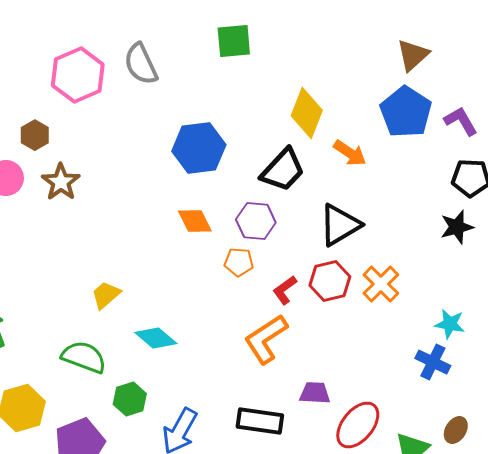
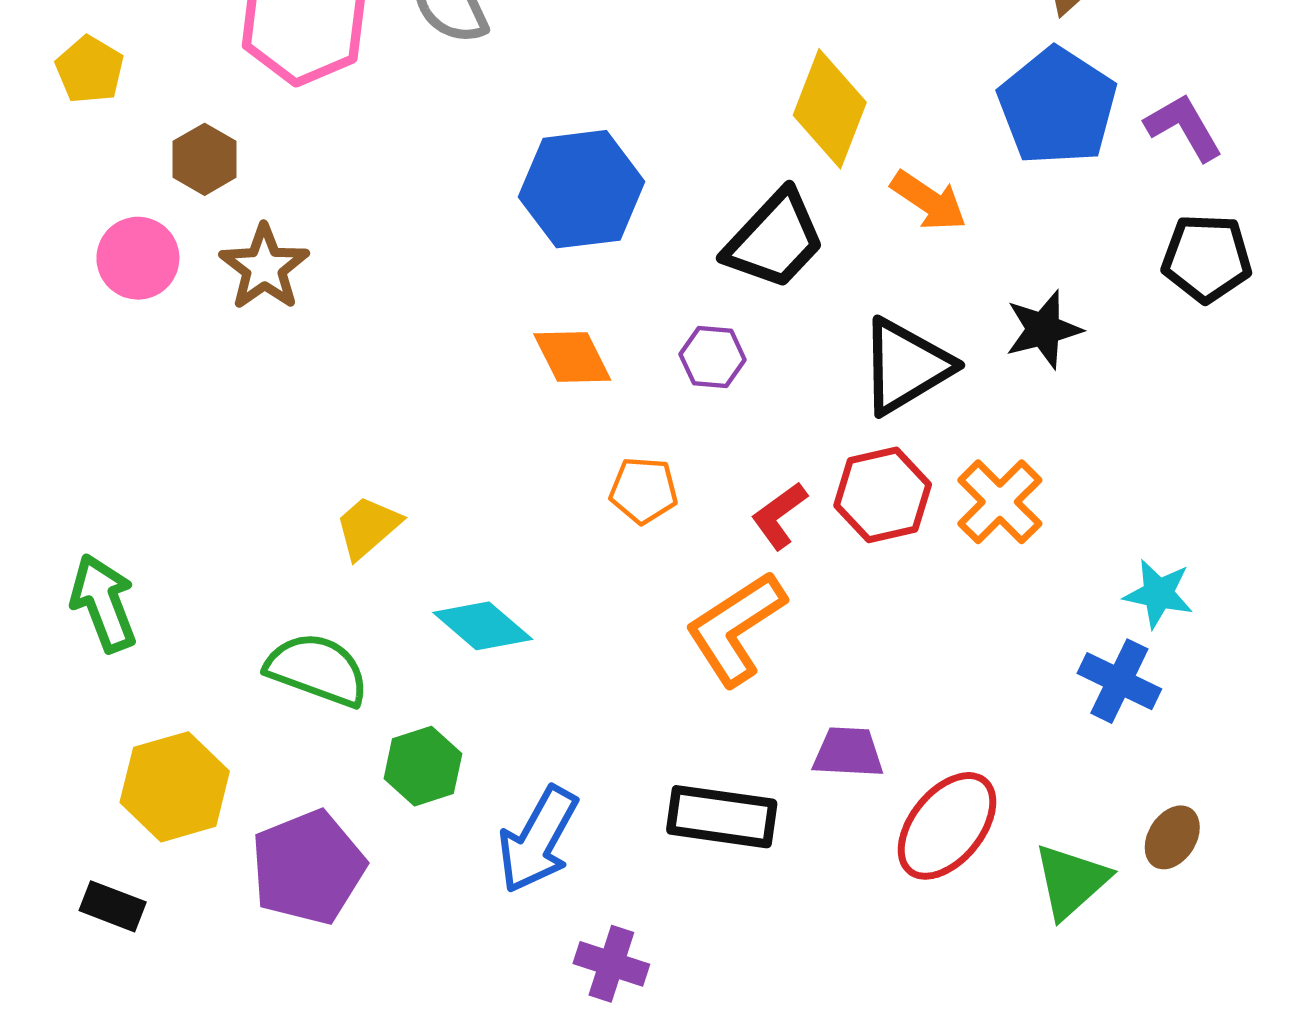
purple hexagon: (256, 221) -> (713, 357), size x0.7
black star: (457, 227) -> (1044, 329), moved
orange pentagon: (239, 262) -> (644, 490), moved

